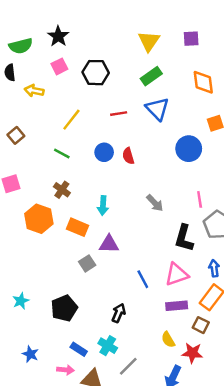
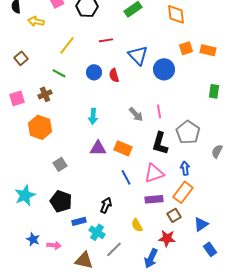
blue triangle: (157, 109) -> (138, 55), moved
brown cross: (62, 190) -> (45, 94), moved, turned 32
pink line: (200, 199) -> (159, 111), moved
orange rectangle: (78, 227) -> (123, 148), moved
gray square: (87, 263) -> (60, 164), moved
cyan star: (21, 301) -> (25, 195), size x1.5
black pentagon: (64, 308) -> (61, 201), turned -30
brown square: (201, 325) -> (174, 215), turned 32
yellow semicircle: (168, 340) -> (137, 225), moved
blue rectangle: (79, 349) -> (79, 221), moved, turned -48
pink arrow: (65, 370) -> (54, 245), moved

